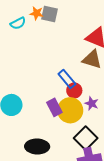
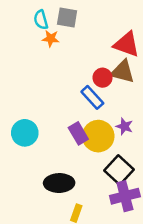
orange star: (37, 13) -> (51, 38), moved
cyan semicircle: (18, 23) -> (41, 20), moved, turned 105
red circle: (74, 90) -> (103, 78), moved

